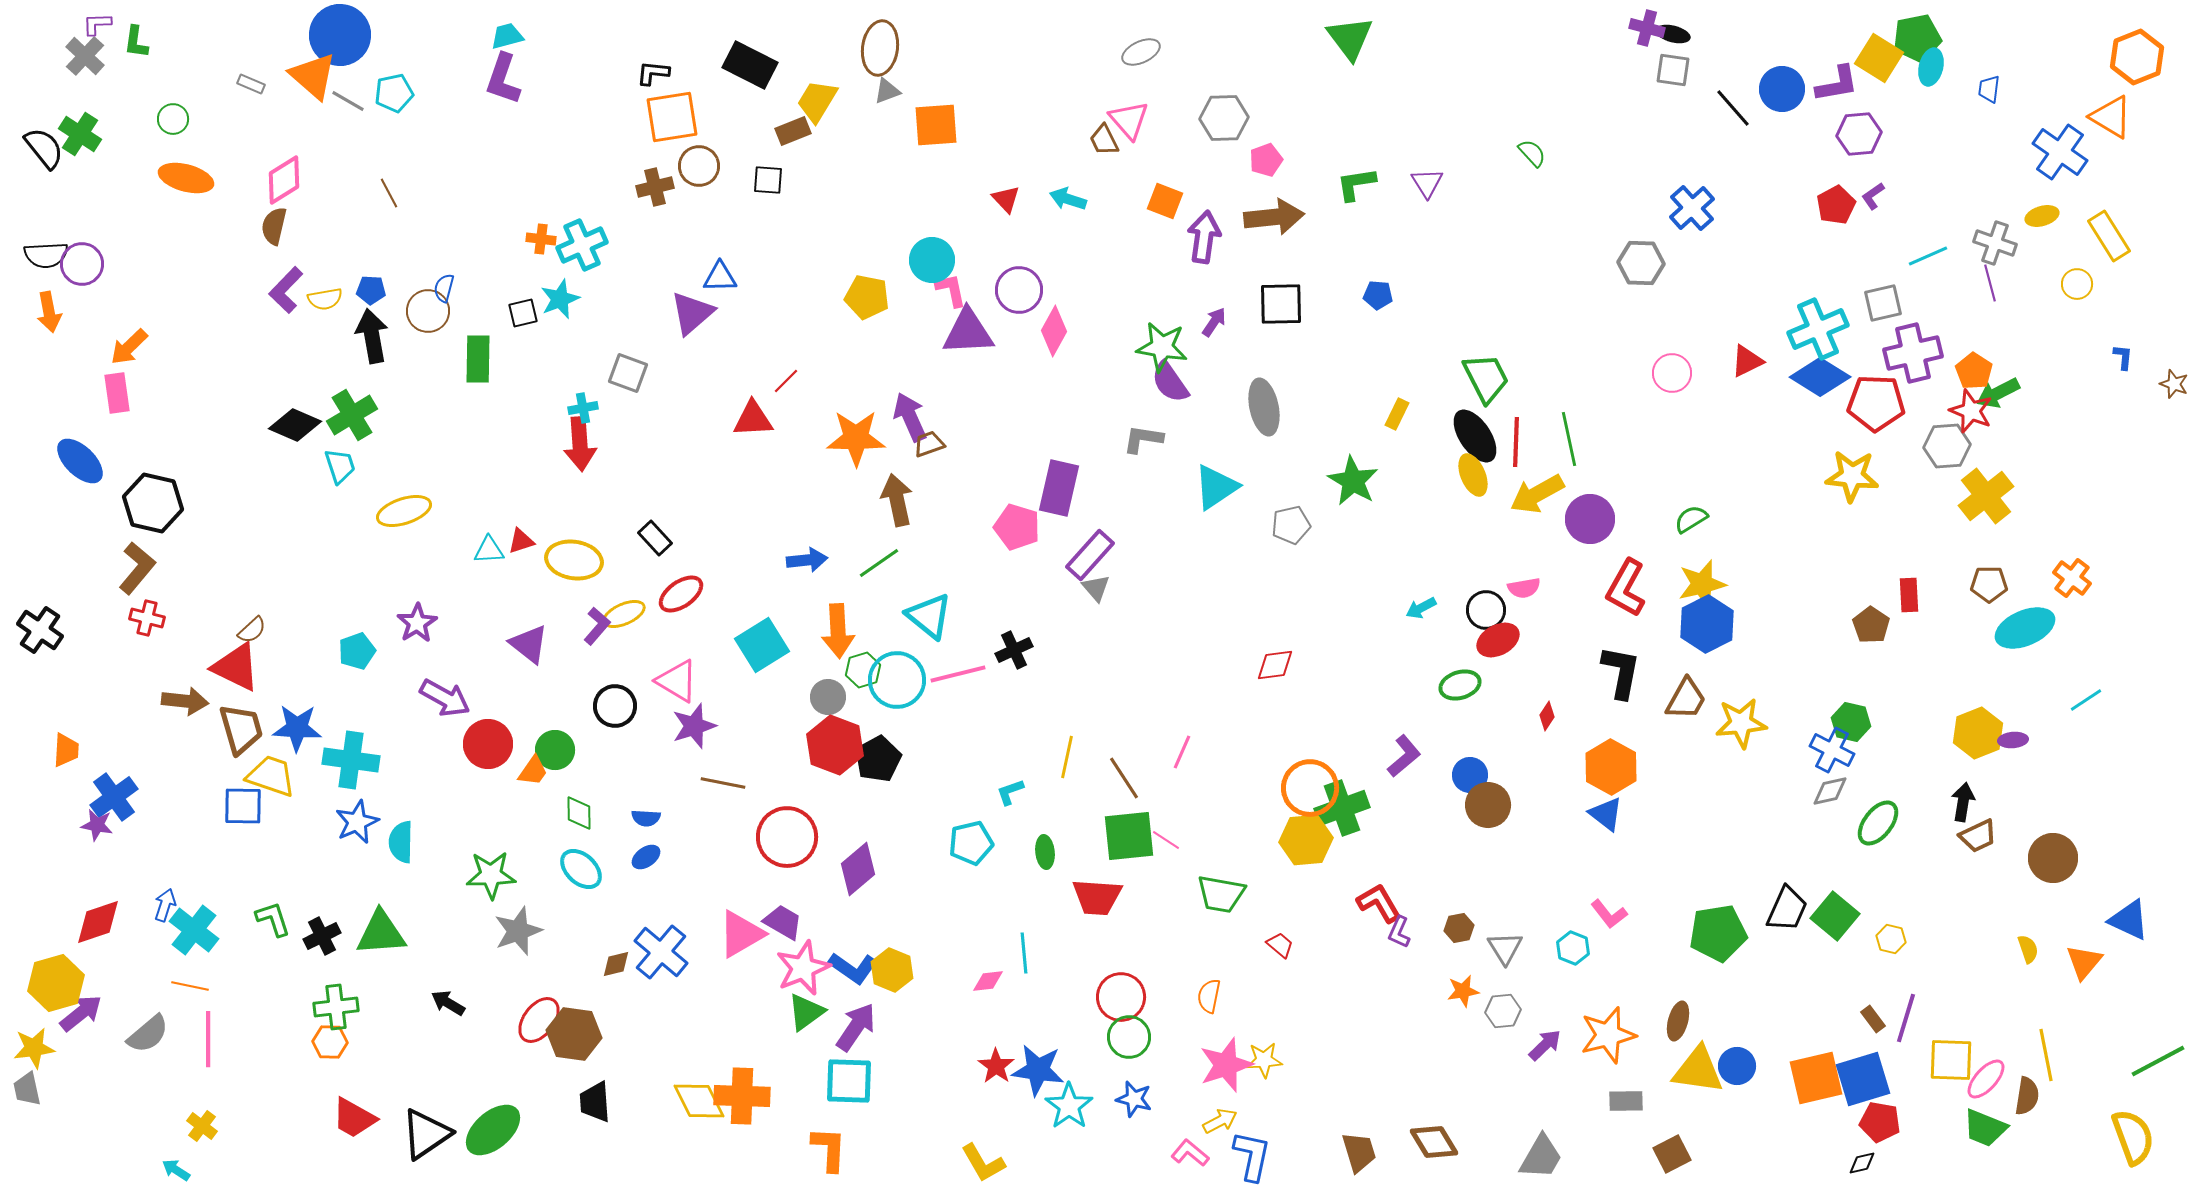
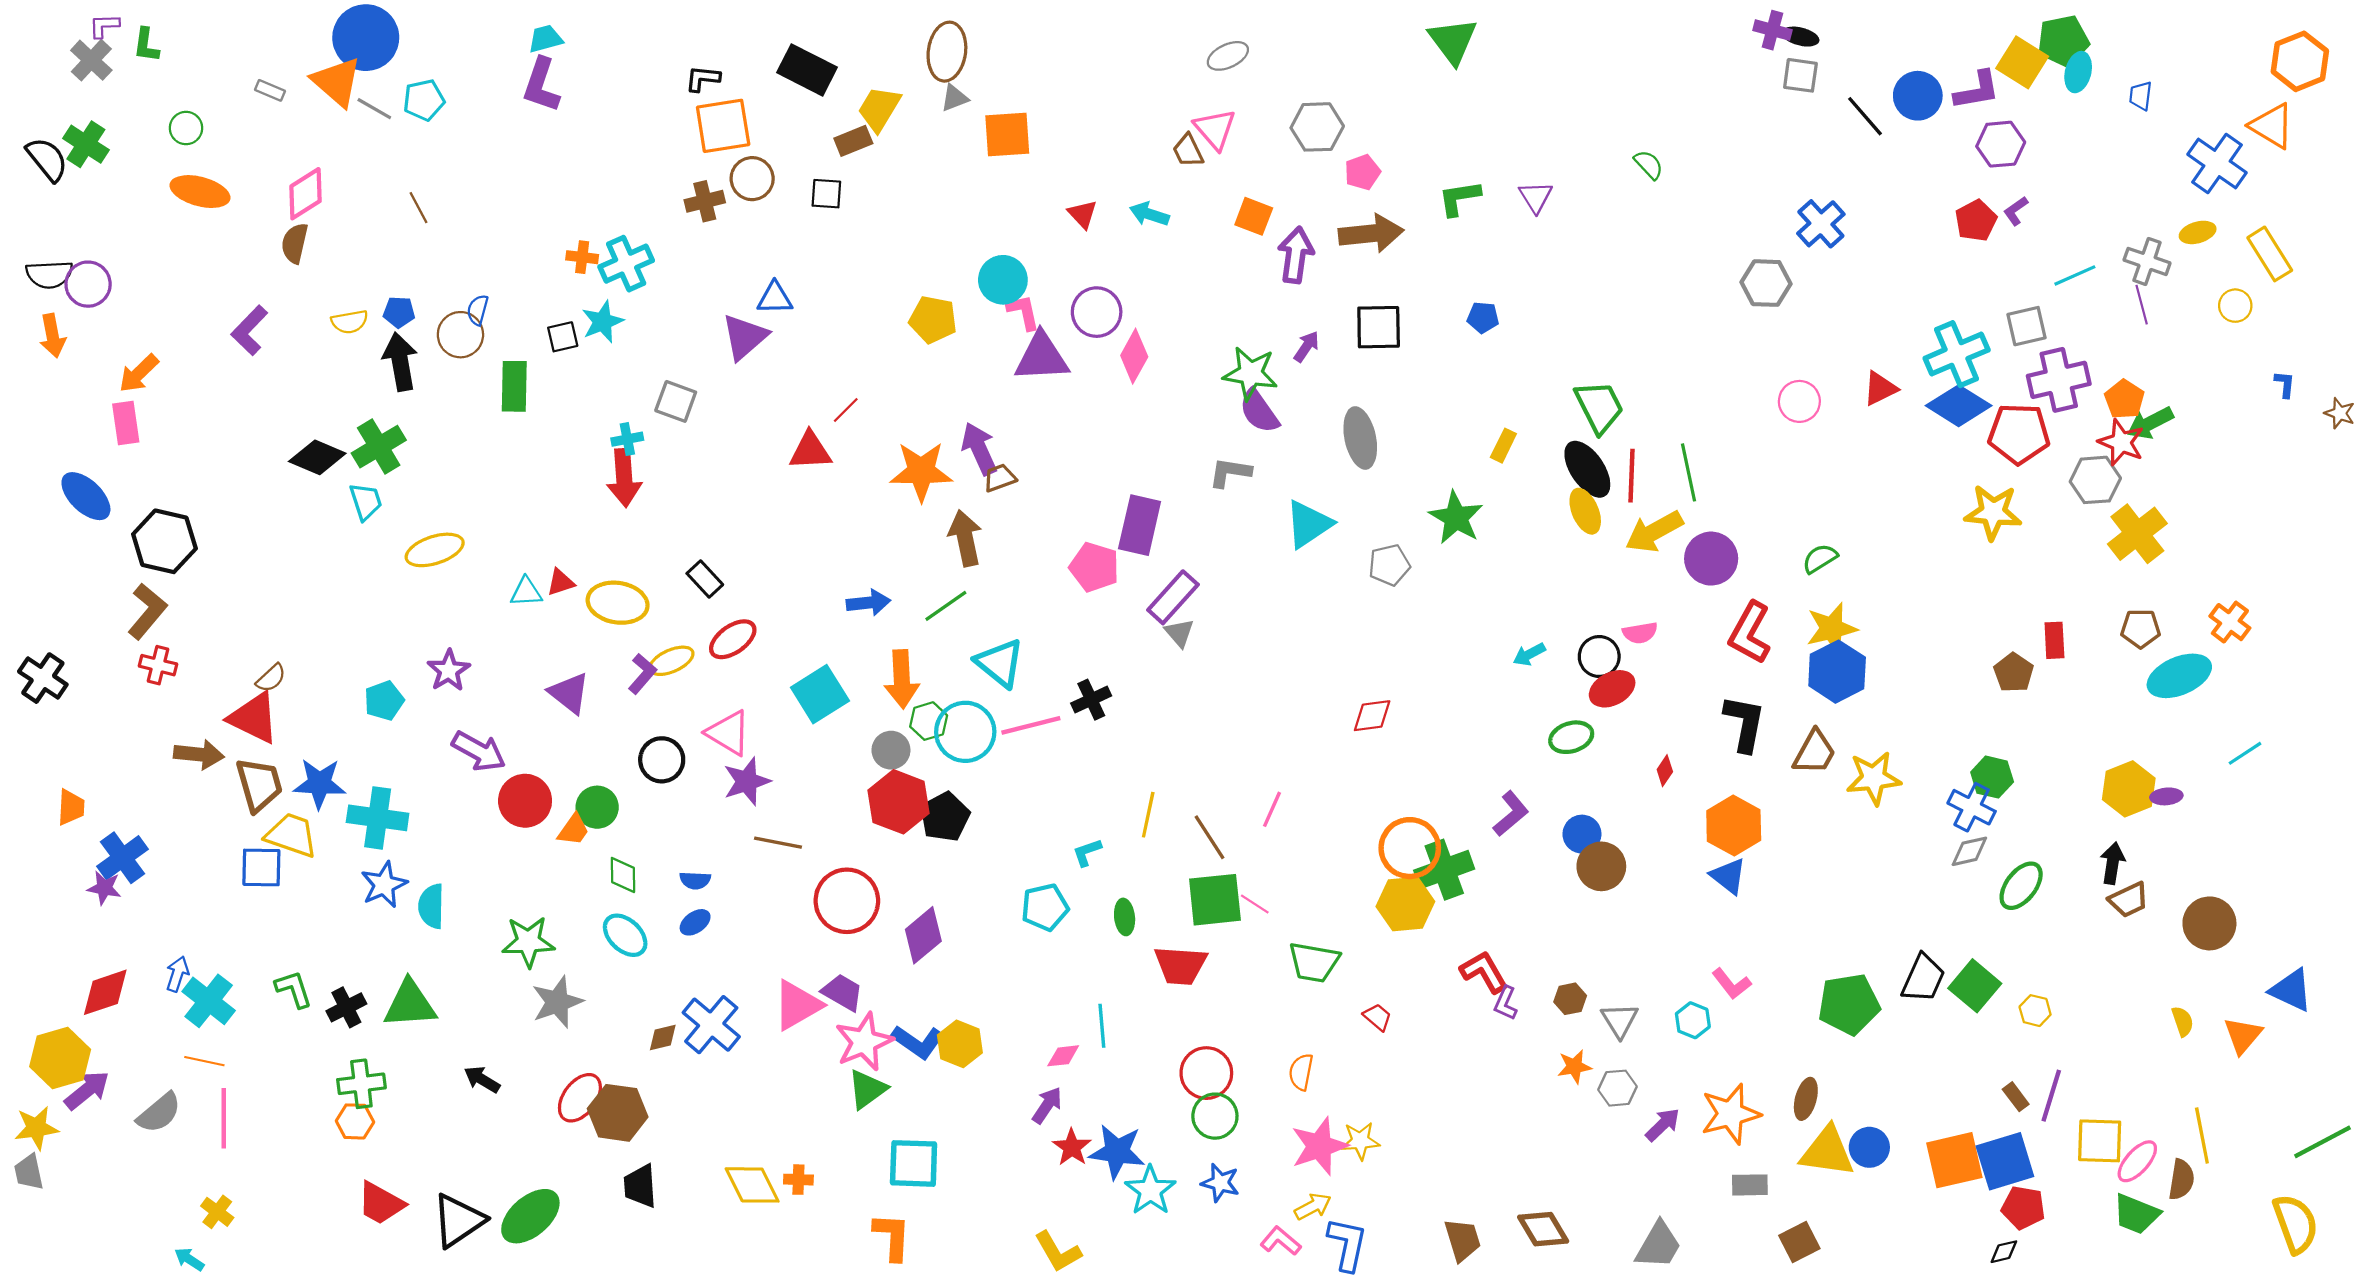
purple L-shape: (286, 290) -> (250, 330), moved
purple arrow: (856, 1027) -> (1047, 1105), moved, size x0.7
orange cross: (742, 1096) -> (798, 1180), size x0.5

